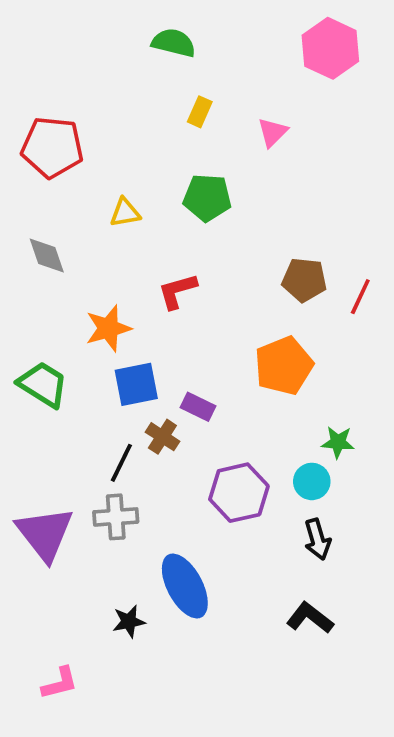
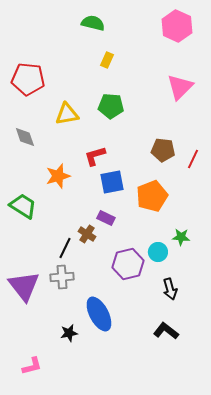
pink triangle: (273, 132) -> (180, 87), moved, size x1.6
yellow triangle: (125, 213) -> (67, 114), size x1.4
blue square: (136, 384) -> (112, 182), moved
cyan circle: (312, 481) -> (158, 252), moved

